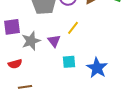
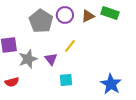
blue star: (97, 68) -> (111, 84), moved

